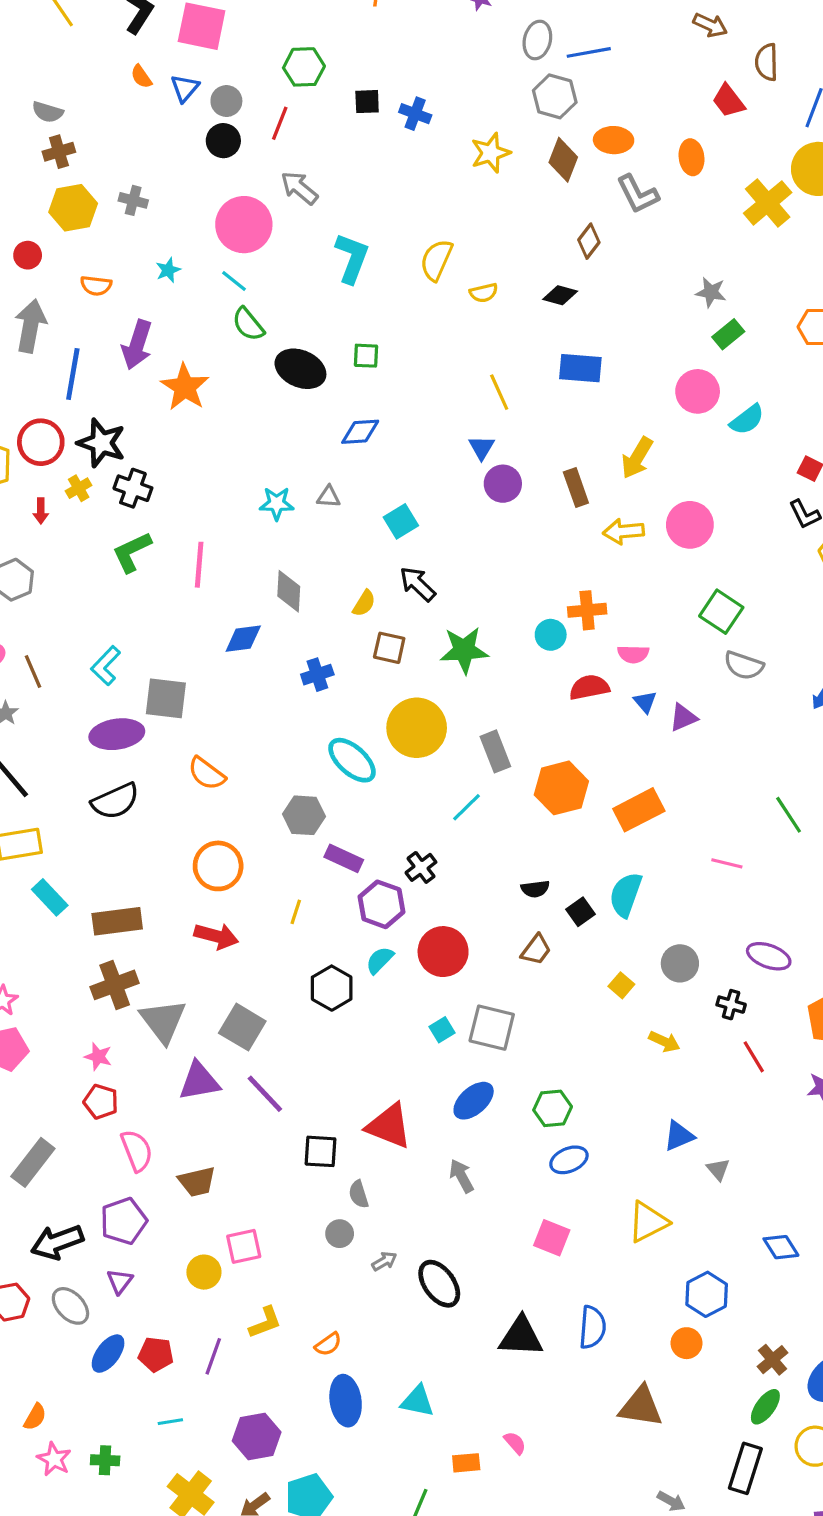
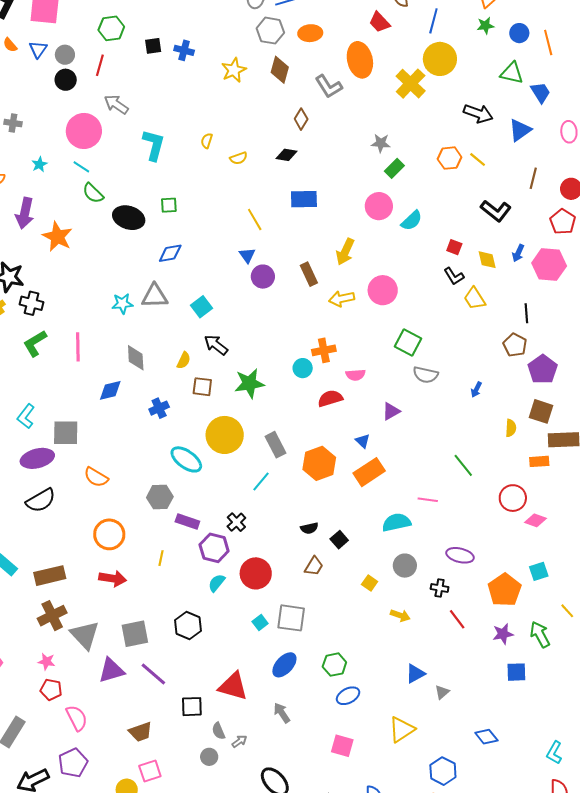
orange ellipse: (614, 140) -> (310, 33), moved
orange ellipse: (691, 157) -> (360, 60), size x1.6
yellow semicircle: (436, 260) -> (207, 141), size x0.6
gray triangle: (329, 497) -> (155, 296), size x1.8
blue triangle: (645, 702) -> (363, 441), moved
cyan semicircle: (626, 895) -> (396, 522), moved, turned 64
black hexagon: (332, 988) -> (188, 625), moved
gray square: (242, 1027) -> (135, 634), turned -36
gray triangle: (718, 1169) -> (442, 692), turned 35
brown trapezoid: (197, 1182) -> (141, 732), moved
gray arrow: (384, 1261) -> (239, 741), moved

